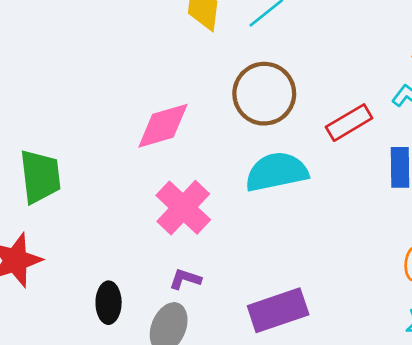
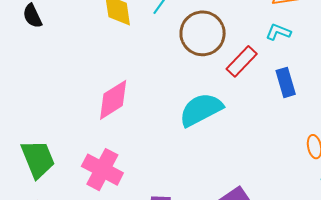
brown circle: (264, 94) -> (203, 33), moved
pink cross: (183, 208) -> (102, 170), moved

